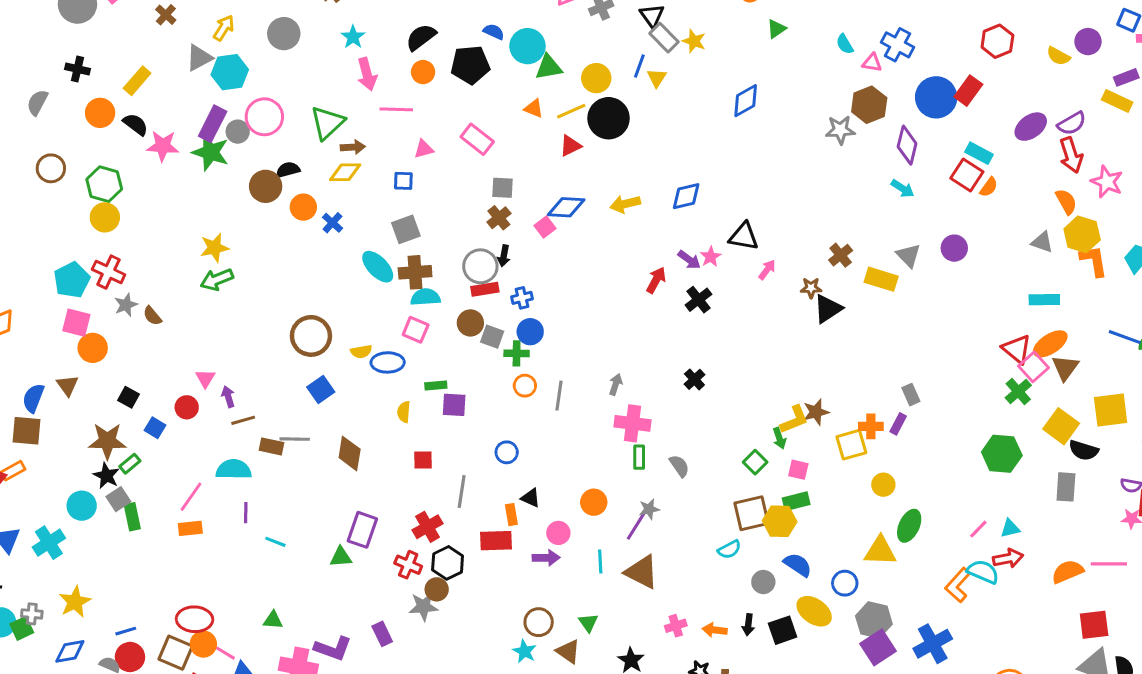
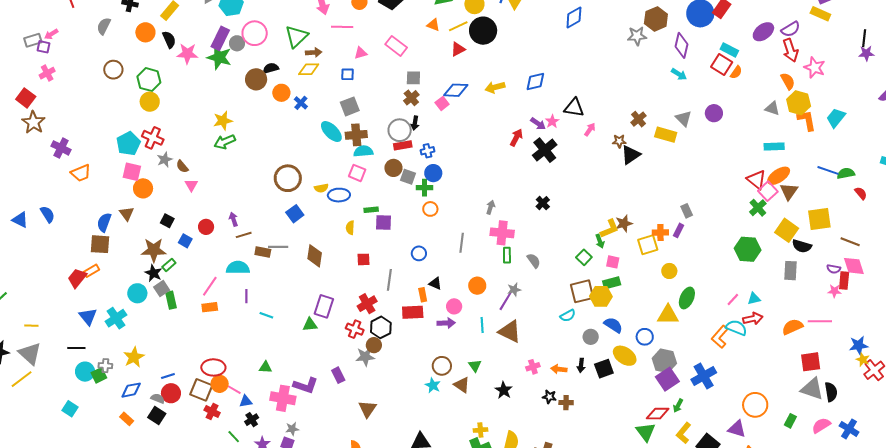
black semicircle: (136, 124) -> (169, 40), turned 30
black cross: (699, 300) -> (545, 150), size x1.4
pink triangle: (205, 378) -> (191, 185), moved
gray line: (559, 396) -> (462, 243), moved

